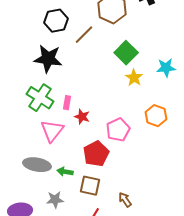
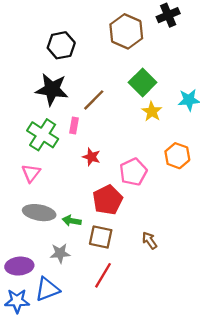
brown line: (84, 35) -> (94, 100), moved
pink rectangle: (67, 103) -> (74, 125), moved
pink triangle: (52, 131) -> (31, 173), moved, size x0.7
brown arrow: (125, 200) -> (149, 240), moved

